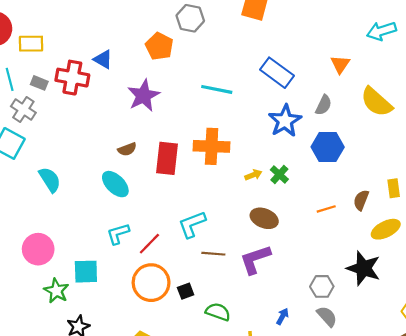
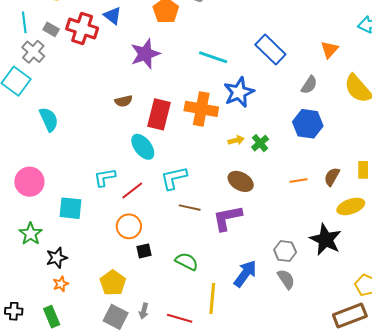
blue star: (285, 121) -> (239, 92), moved
cyan ellipse: (115, 184) -> (143, 147), moved
orange circle: (151, 283) -> (129, 226), size x0.7
green star: (56, 291) -> (31, 234), moved
black square: (186, 291) -> (144, 251), moved
blue arrow: (282, 316) -> (245, 274), size x1.8

